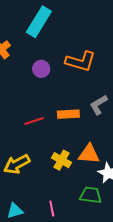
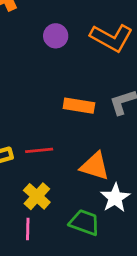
red line: (34, 121) -> (39, 150), moved
yellow cross: (61, 160) -> (37, 196), moved

